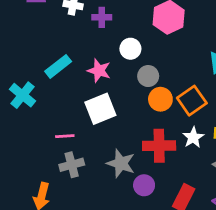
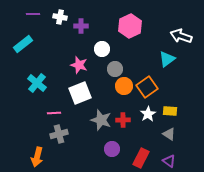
cyan rectangle: (58, 66) -> (23, 44), moved
cyan cross: (23, 95) -> (37, 83), moved
red cross: (159, 146) -> (123, 120), size x0.6
gray star: (121, 163) -> (101, 120), moved

